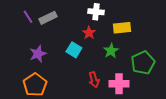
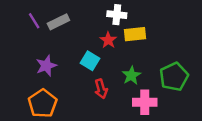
yellow rectangle: (122, 28) -> (135, 34), moved
green star: (111, 51) -> (131, 75), moved
red arrow: (94, 80) -> (101, 89), moved

